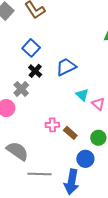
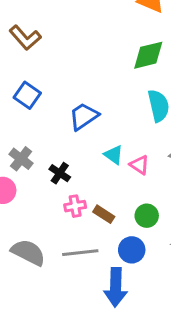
black cross: (35, 71) -> (60, 173), moved
gray line: (39, 174) -> (80, 253), moved

